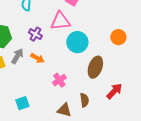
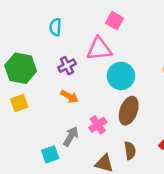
purple cross: (35, 34) -> (67, 66), turned 32
gray arrow: (17, 56) -> (71, 136), moved
brown ellipse: (95, 67) -> (129, 111), moved

